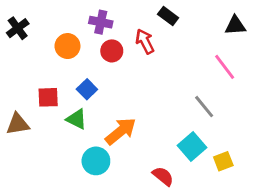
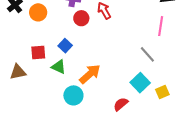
orange circle: (67, 46) -> (38, 12), moved
pink line: (225, 67) -> (161, 26), turned 48
red semicircle: (163, 176) -> (121, 104), turned -77

